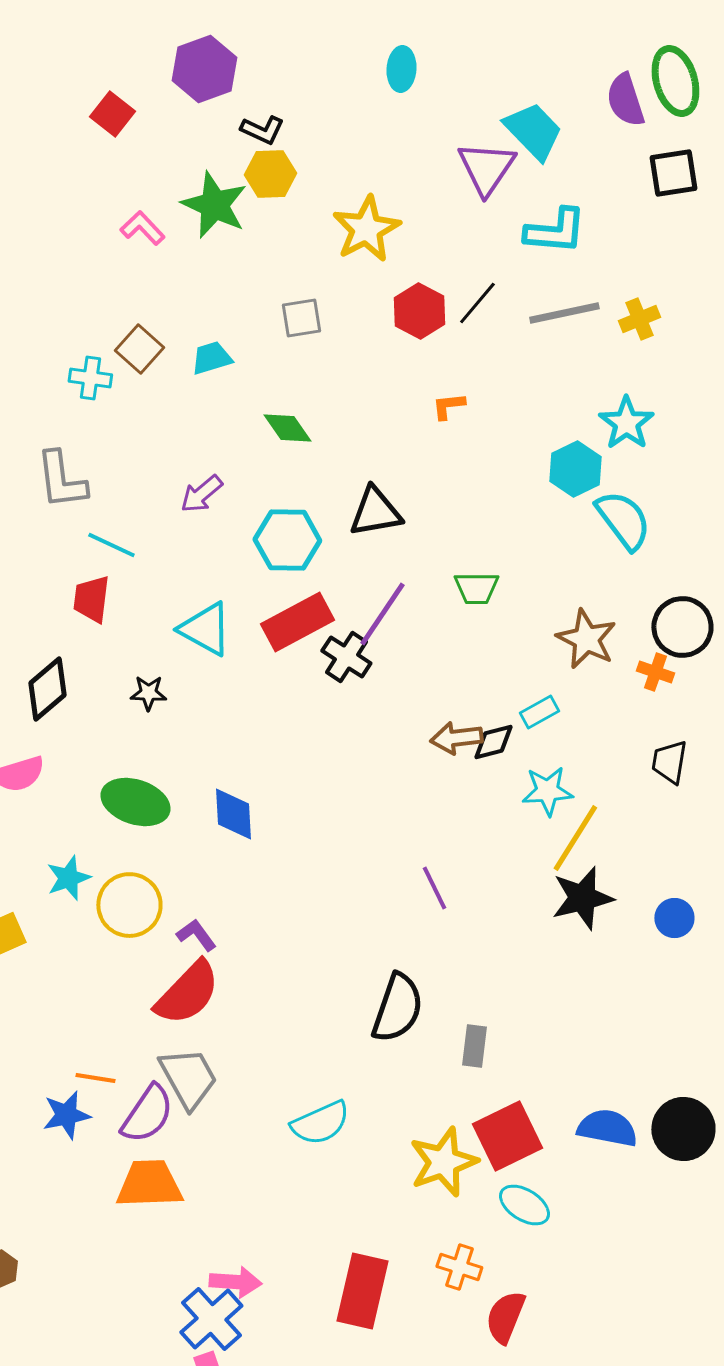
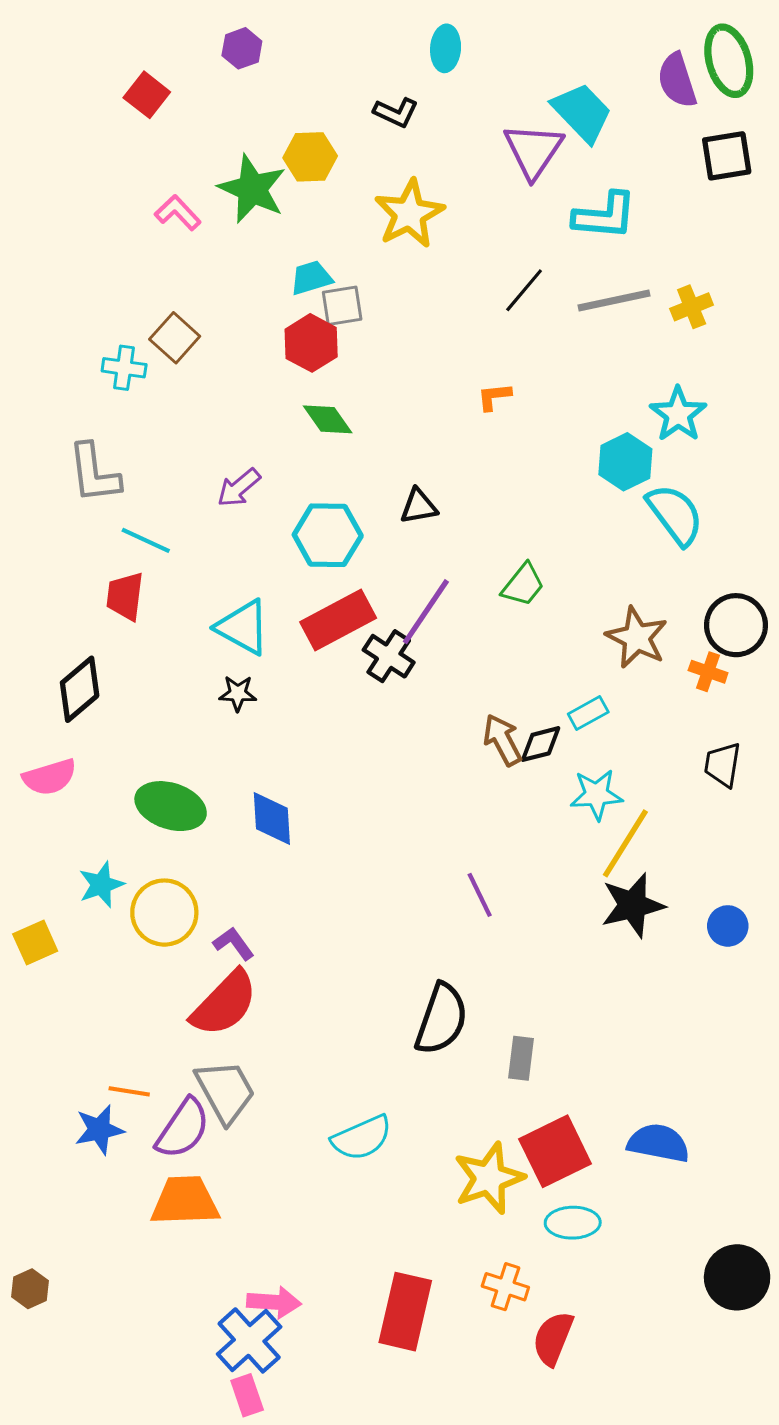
purple hexagon: (204, 69) -> (242, 48), size x0.6
black L-shape: (262, 130) -> (396, 112), moved
red hexagon: (419, 311) -> (311, 343), moved
cyan trapezoid: (211, 358) -> (311, 278), moved
black triangle: (375, 512) -> (419, 506), size x0.7
green trapezoid: (476, 588) -> (523, 585), turned -51
black star: (148, 693) -> (238, 693), moved
brown arrow: (456, 738) -> (502, 740), turned 69
black circle: (683, 1129) -> (737, 1277), moved
cyan ellipse: (524, 1205) -> (573, 1223), turned -33

